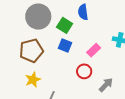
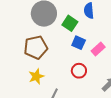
blue square: (65, 46) -> (79, 43), moved
red circle: (84, 71) -> (79, 71), moved

